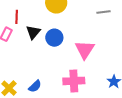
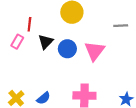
pink triangle: (85, 50) -> (95, 51), moved

